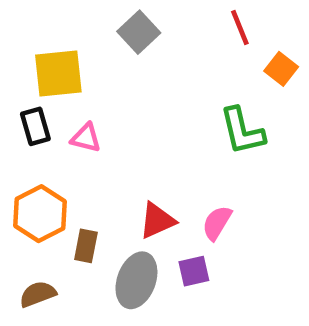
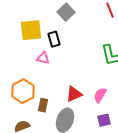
black rectangle: (35, 126) -> (54, 39), moved
purple square: (194, 271) -> (104, 120), moved

